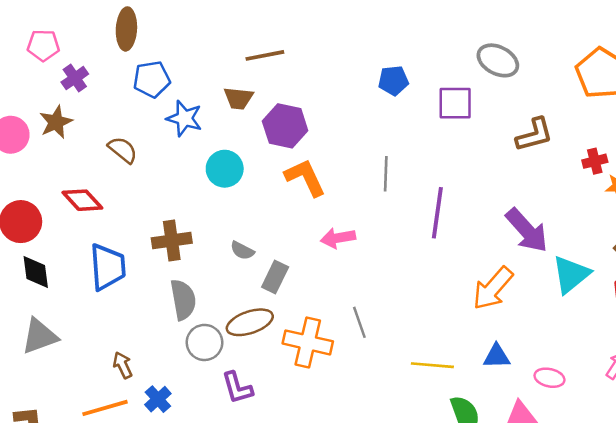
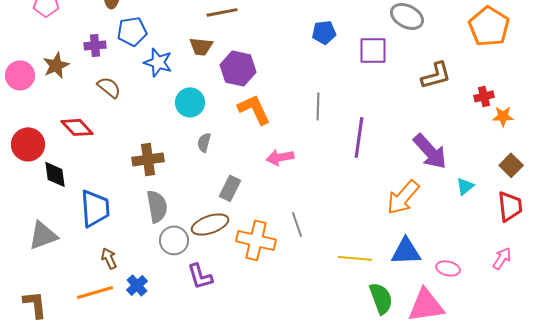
purple cross: (75, 78) -> (95, 45), moved, turned 30
gray semicircle: (242, 251) -> (204, 142), moved, turned 78
blue trapezoid: (108, 267) -> (95, 208), moved
black diamond: (36, 272) -> (55, 174), moved
cyan triangle: (571, 274) -> (465, 186), size x0.6
blue triangle: (497, 356) -> (406, 251), size x1.4

